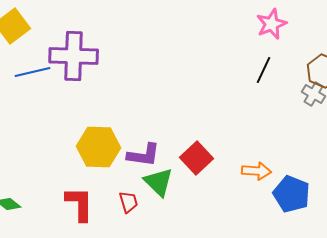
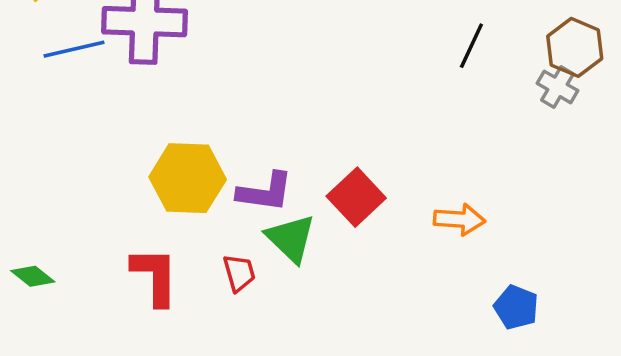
blue pentagon: (292, 194) -> (516, 307), moved, size x0.7

